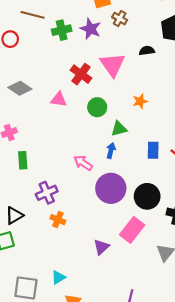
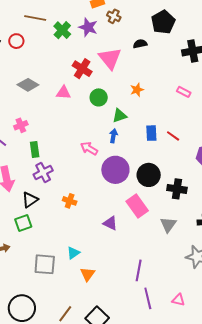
green cross: (62, 30) -> (62, 30), turned -30
purple cross: (47, 193) -> (43, 173), moved
pink rectangle: (132, 230) -> (137, 206), turned -70
purple triangle: (101, 247) -> (110, 223), turned -49

